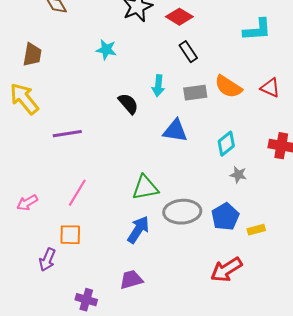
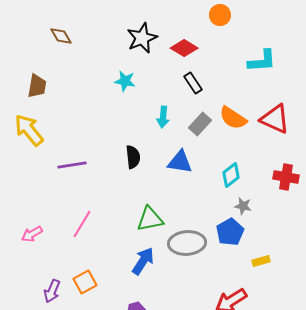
cyan star: (106, 50) -> (125, 81), moved
red triangle: (270, 88) -> (275, 119), size x1.5
gray rectangle: (195, 93) -> (200, 124), turned -40
black semicircle: (128, 104) -> (133, 157), moved, turned 35
blue pentagon: (225, 217) -> (230, 232), moved
orange square: (70, 235) -> (85, 282), moved, turned -30

